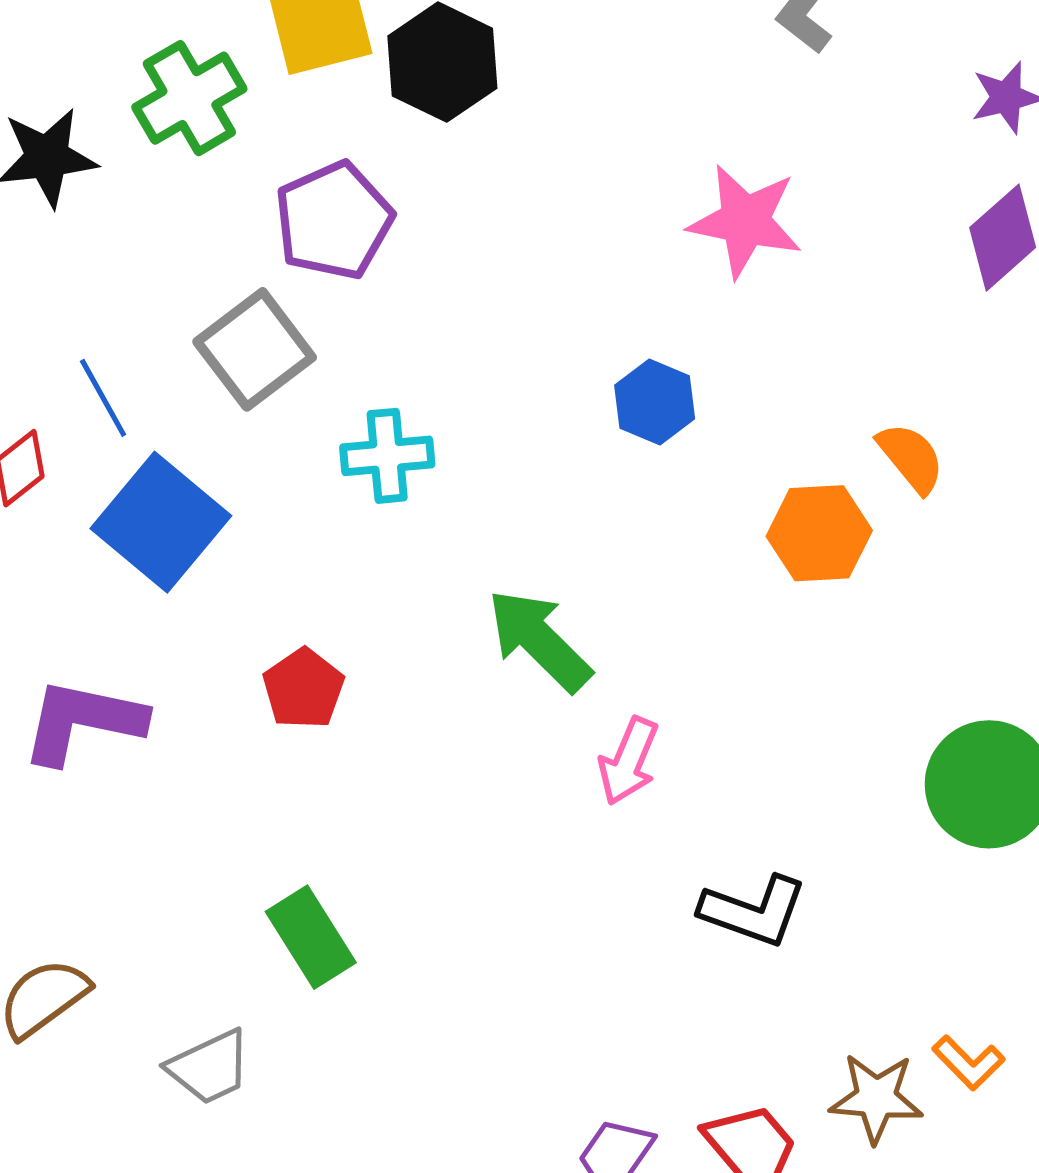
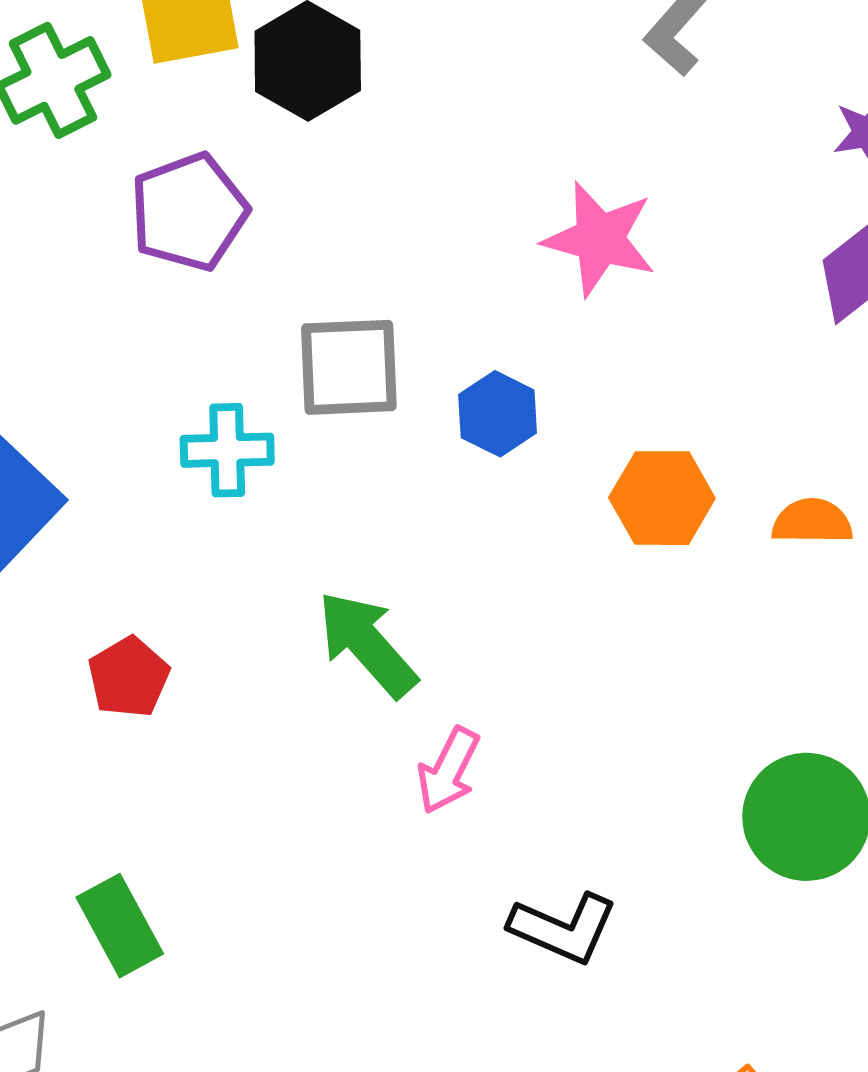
gray square: (255, 349) -> (349, 367), moved, turned 31
orange semicircle: (911, 458) -> (812, 521), moved, turned -54
orange hexagon: (819, 533) -> (662, 498), moved

